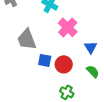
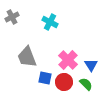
pink cross: (68, 27) -> (68, 60), moved
green semicircle: (93, 71) -> (86, 84), moved

